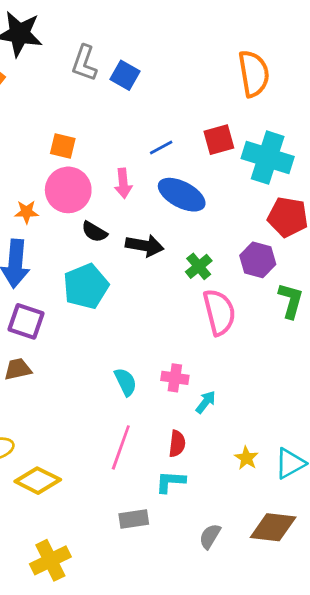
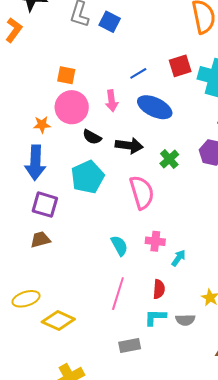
pink semicircle: (219, 312) -> (142, 192), moved
gray semicircle: (210, 536) -> (185, 320), moved, turned -120

